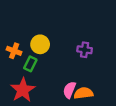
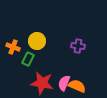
red star: (23, 90) -> (42, 83), moved, turned -30
orange semicircle: (83, 93) -> (77, 86), turned 30

